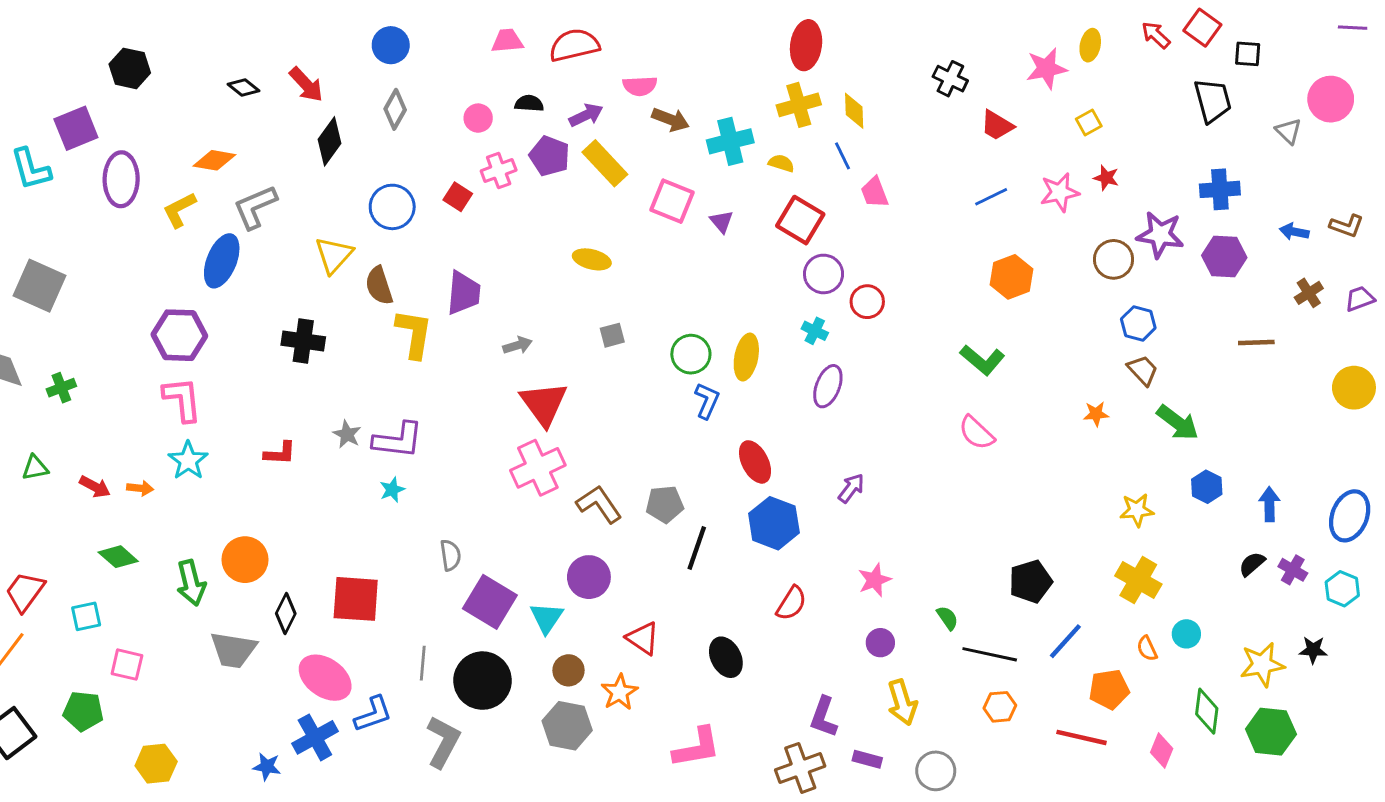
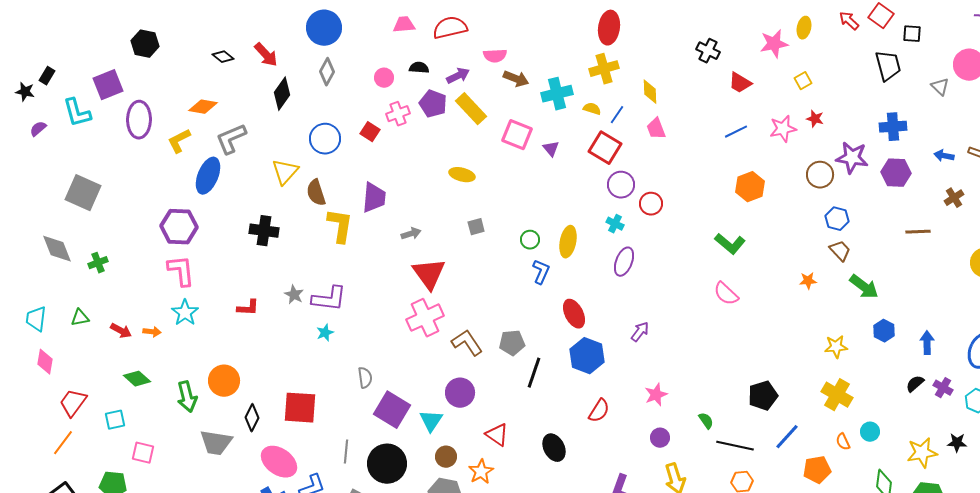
blue circle: (391, 45) -> (324, 28), size x1.4
yellow diamond: (854, 111) -> (650, 92), moved
blue line: (842, 156) -> (617, 115), moved, turned 60
green circle: (691, 354) -> (530, 240), size x0.7

